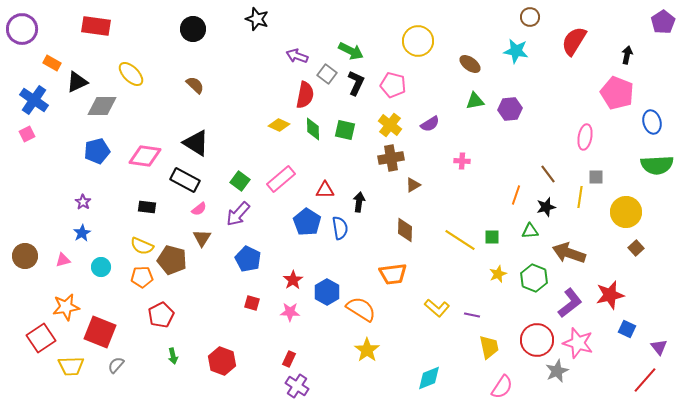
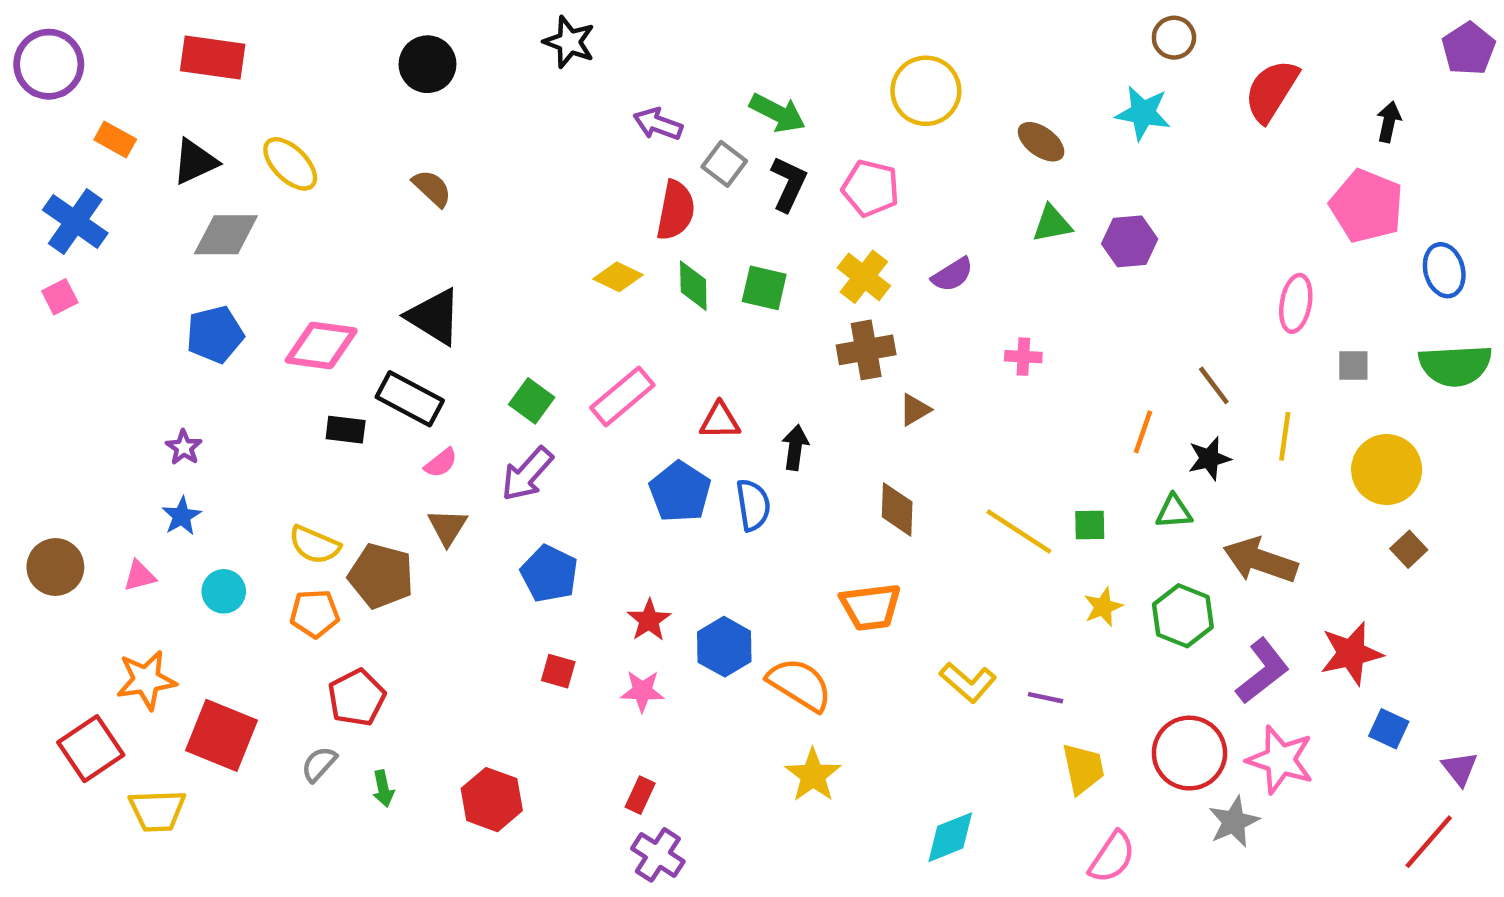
black triangle: (77, 82) -> (195, 162), moved
gray square: (596, 177) -> (1353, 365), moved
black rectangle: (147, 207) -> (346, 430), moved
gray semicircle: (116, 365) -> (319, 764), moved

